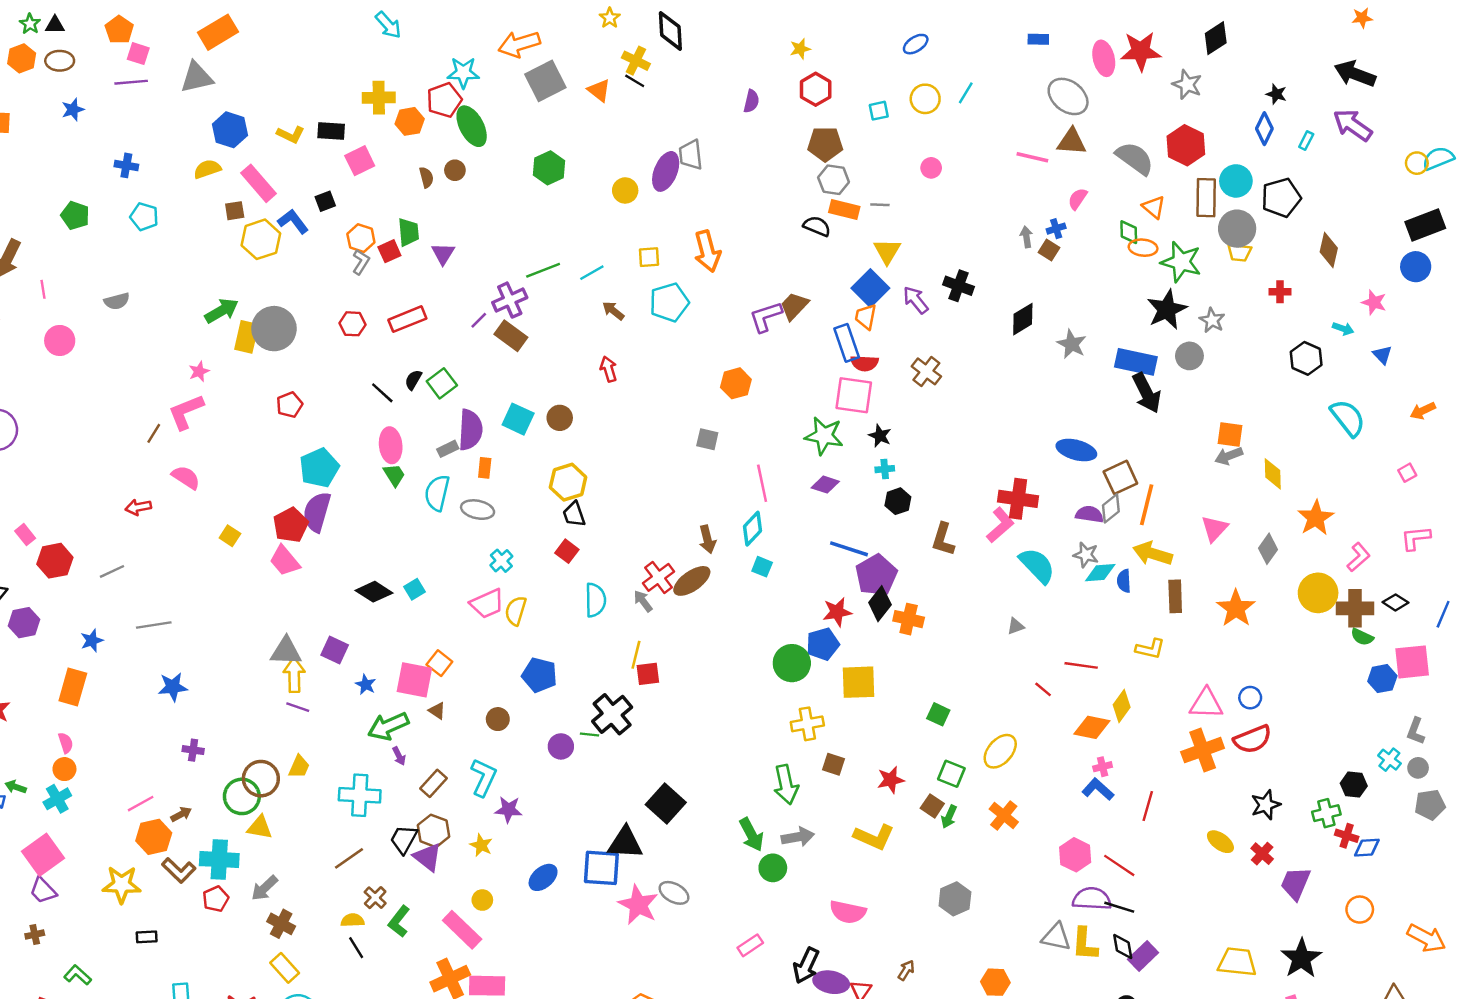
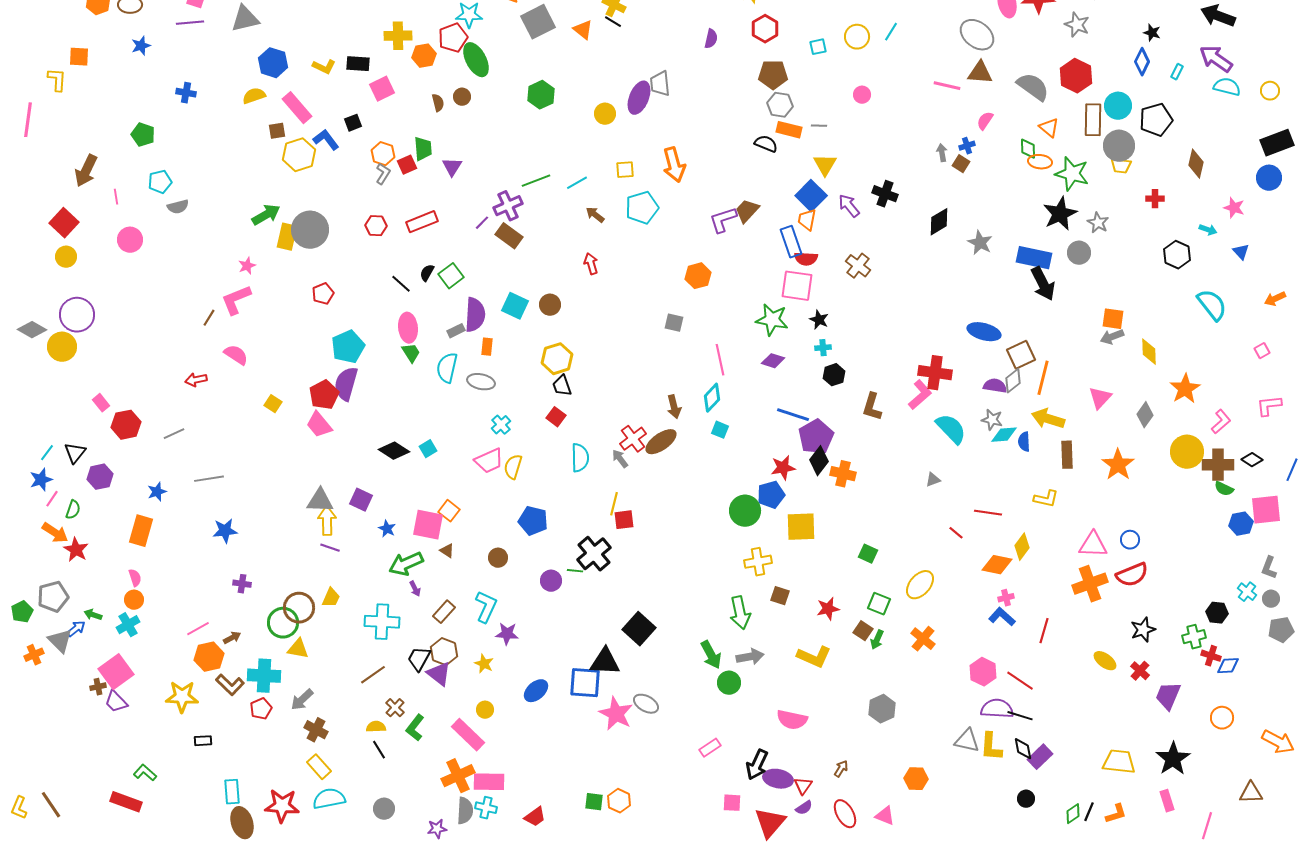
cyan semicircle: (1438, 158) -> (1227, 87), moved, turned 36
cyan pentagon: (144, 217) -> (160, 182), moved, turned -30
brown cross: (35, 935) -> (98, 687), moved

